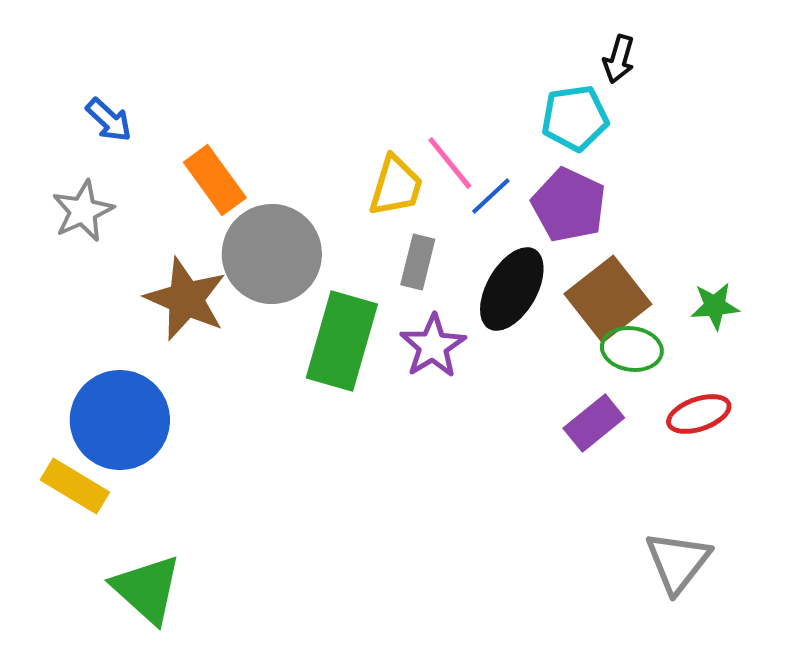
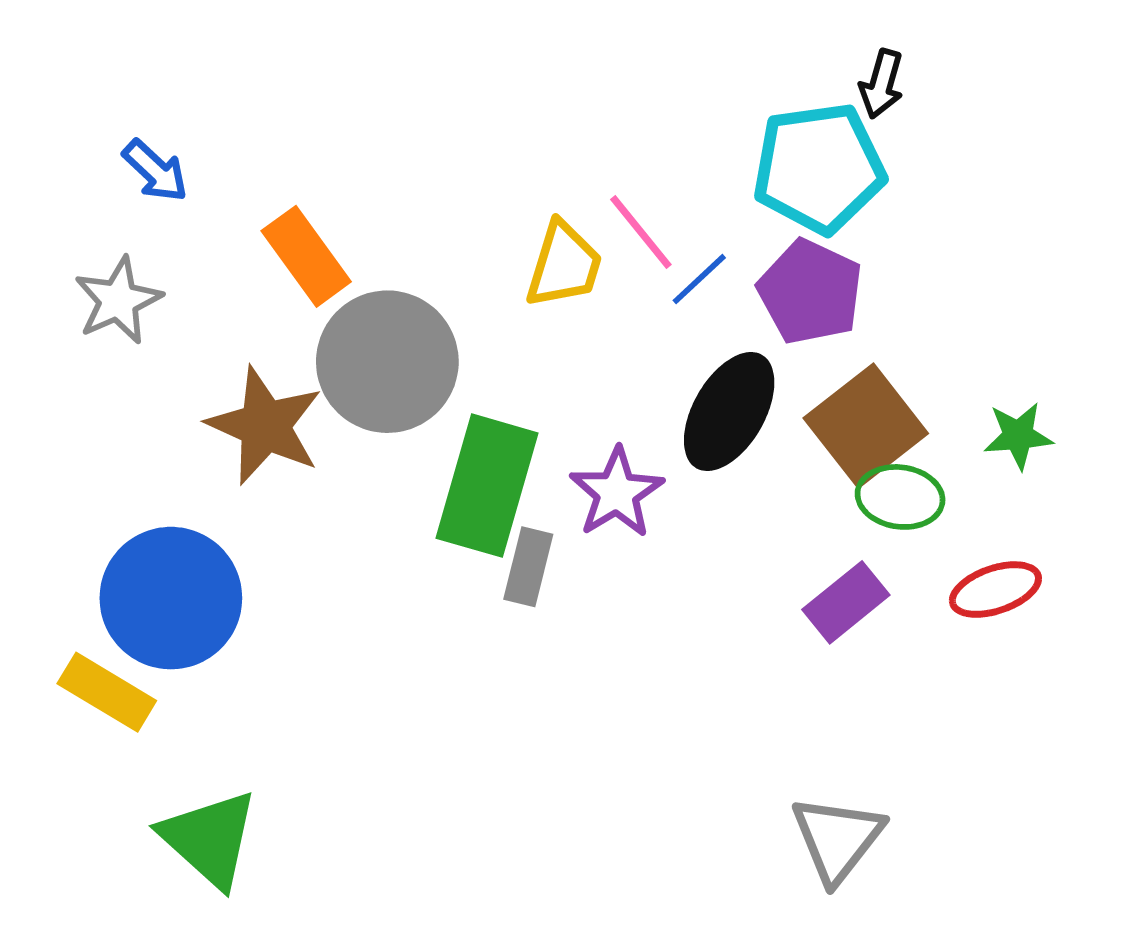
cyan pentagon: (575, 118) -> (819, 168), size x1.4
gray rectangle: (418, 262) -> (528, 567), moved
gray triangle: (678, 562) -> (837, 839), moved

